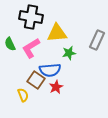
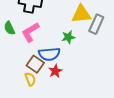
yellow triangle: (57, 33) -> (81, 14), moved
yellow semicircle: (23, 95) -> (30, 79), moved

